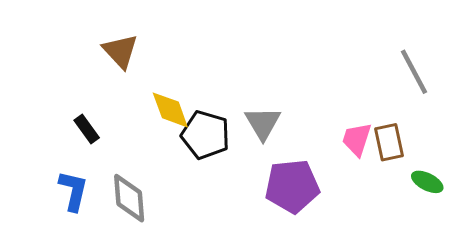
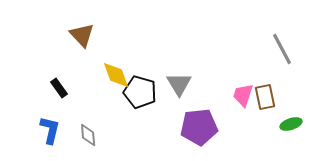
green ellipse: (427, 182) -> (291, 124), turned -45
gray diamond: (129, 198) -> (88, 135), size x0.7

